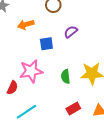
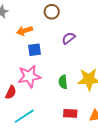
blue square: (46, 44) -> (35, 50), moved
red rectangle: (73, 108) -> (70, 113), turned 32

